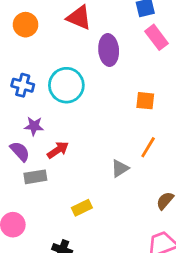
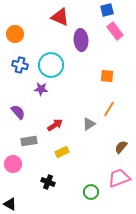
orange circle: (26, 25) -> (15, 34), moved
purple star: (34, 126) -> (41, 89), moved
red arrow: (58, 150) -> (55, 125), moved
gray rectangle: (35, 177) -> (29, 141), moved

